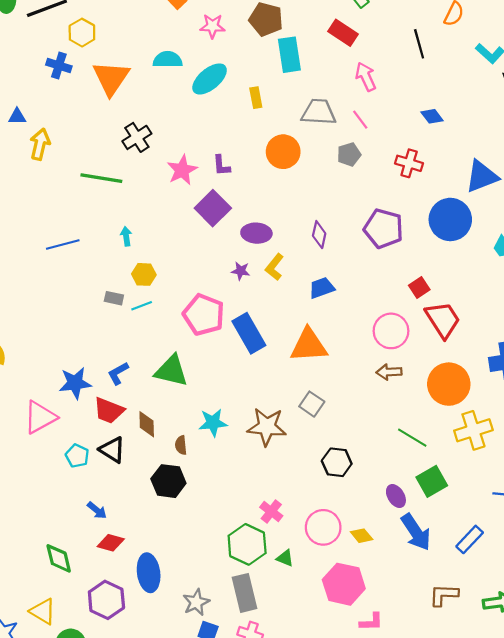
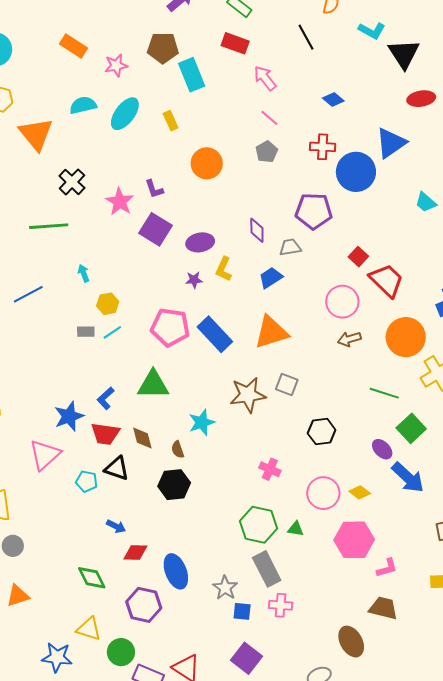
gray trapezoid: (319, 112) -> (290, 247), moved, size x0.7
blue circle: (450, 219) -> (356, 172), moved
brown star: (267, 427) -> (248, 395), moved
pink cross: (271, 512) -> (270, 469), moved

